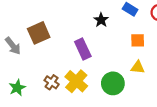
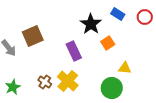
black star: (101, 20) -> (91, 24), size x1.5
orange square: (138, 40) -> (108, 43), moved, turned -32
green circle: (113, 83) -> (112, 88), moved

